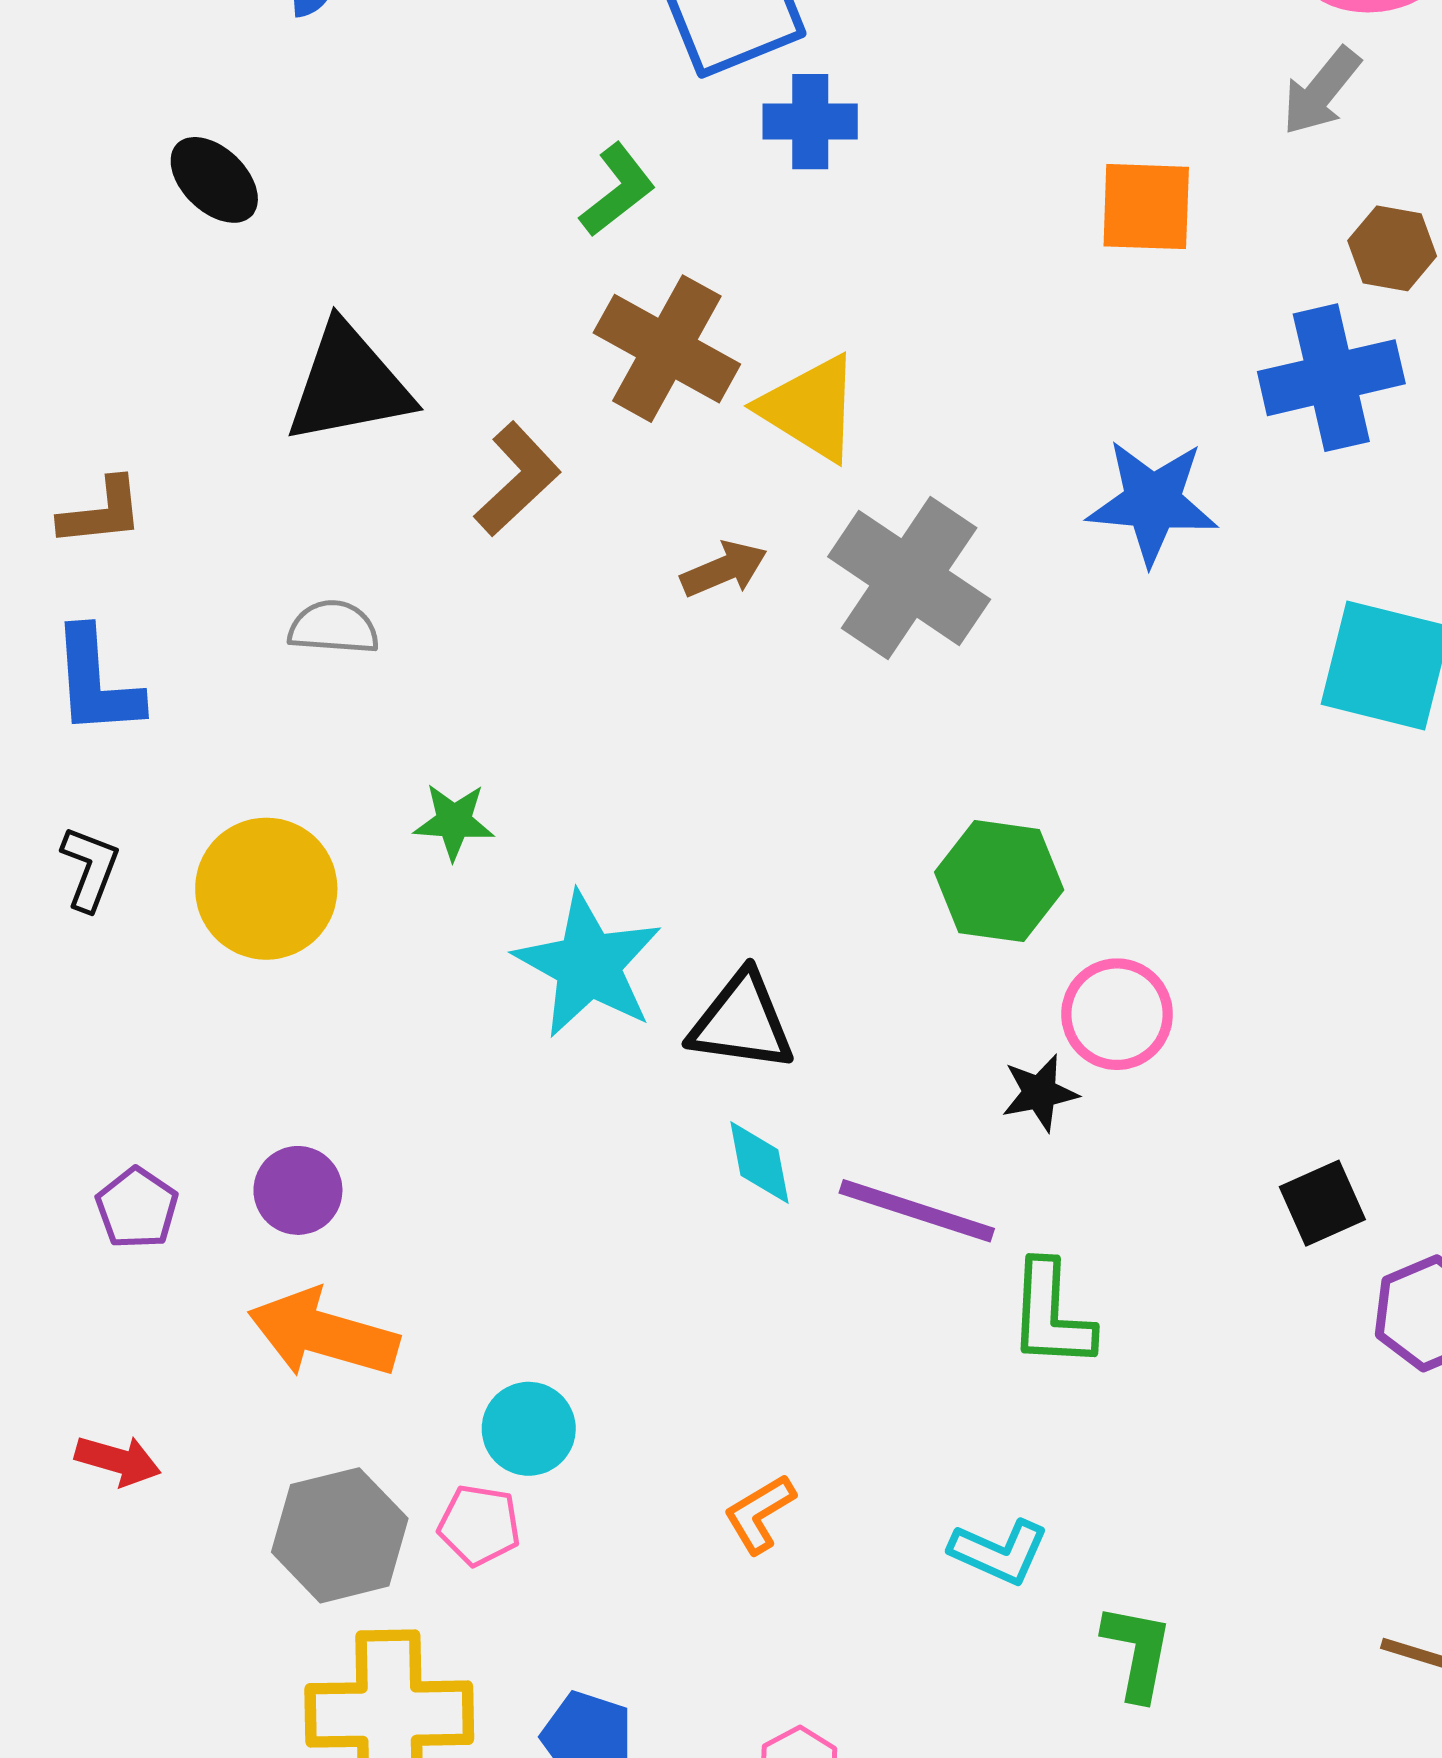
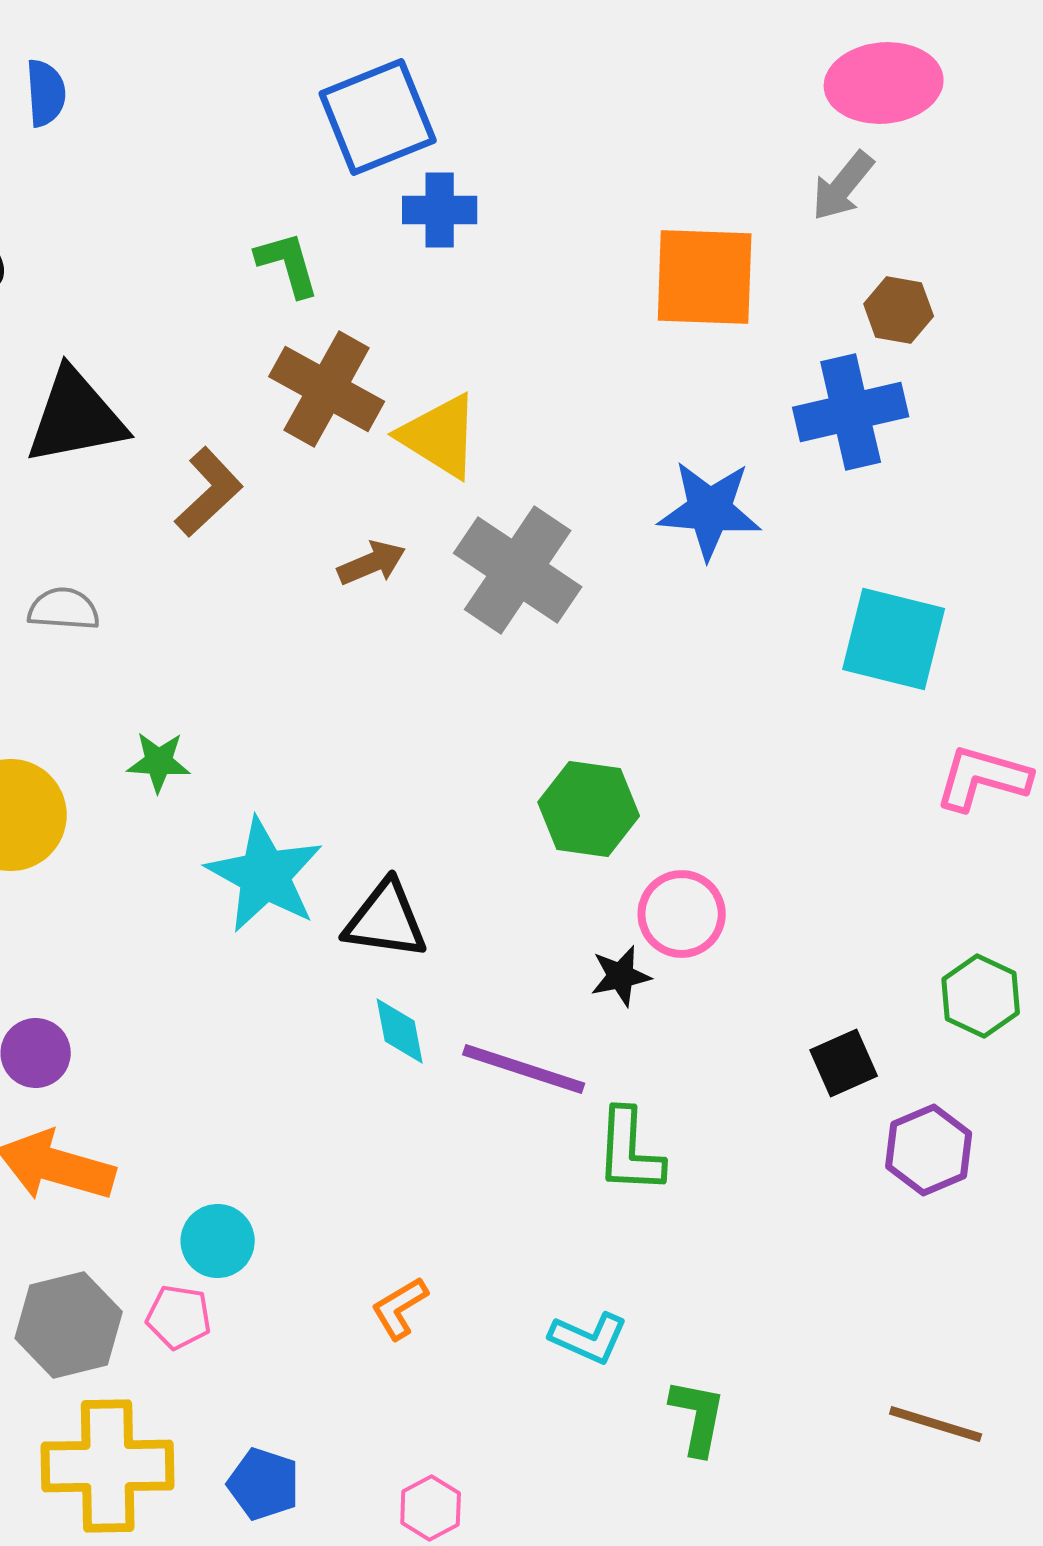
green L-shape: (617, 190) -> (288, 264), turned -68
orange square: (1146, 207) -> (705, 277), size x1.4

